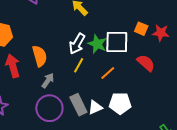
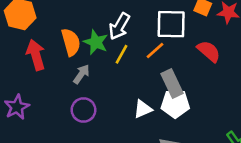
green star: (97, 44) -> (96, 42), moved
orange line: (108, 73) -> (155, 50), moved
gray rectangle: (78, 105) -> (172, 84), moved
purple circle: (49, 108) -> (84, 110), size x0.7

